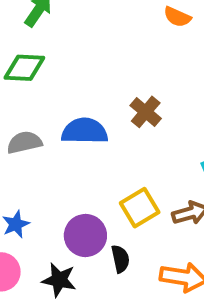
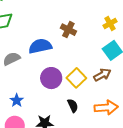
purple circle: (85, 235) -> (51, 78), moved

